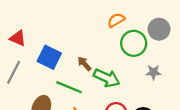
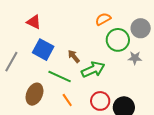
red triangle: (18, 38) -> (34, 22), moved
gray star: (153, 72) -> (135, 58), moved
green arrow: (107, 78) -> (93, 70), turned -50

